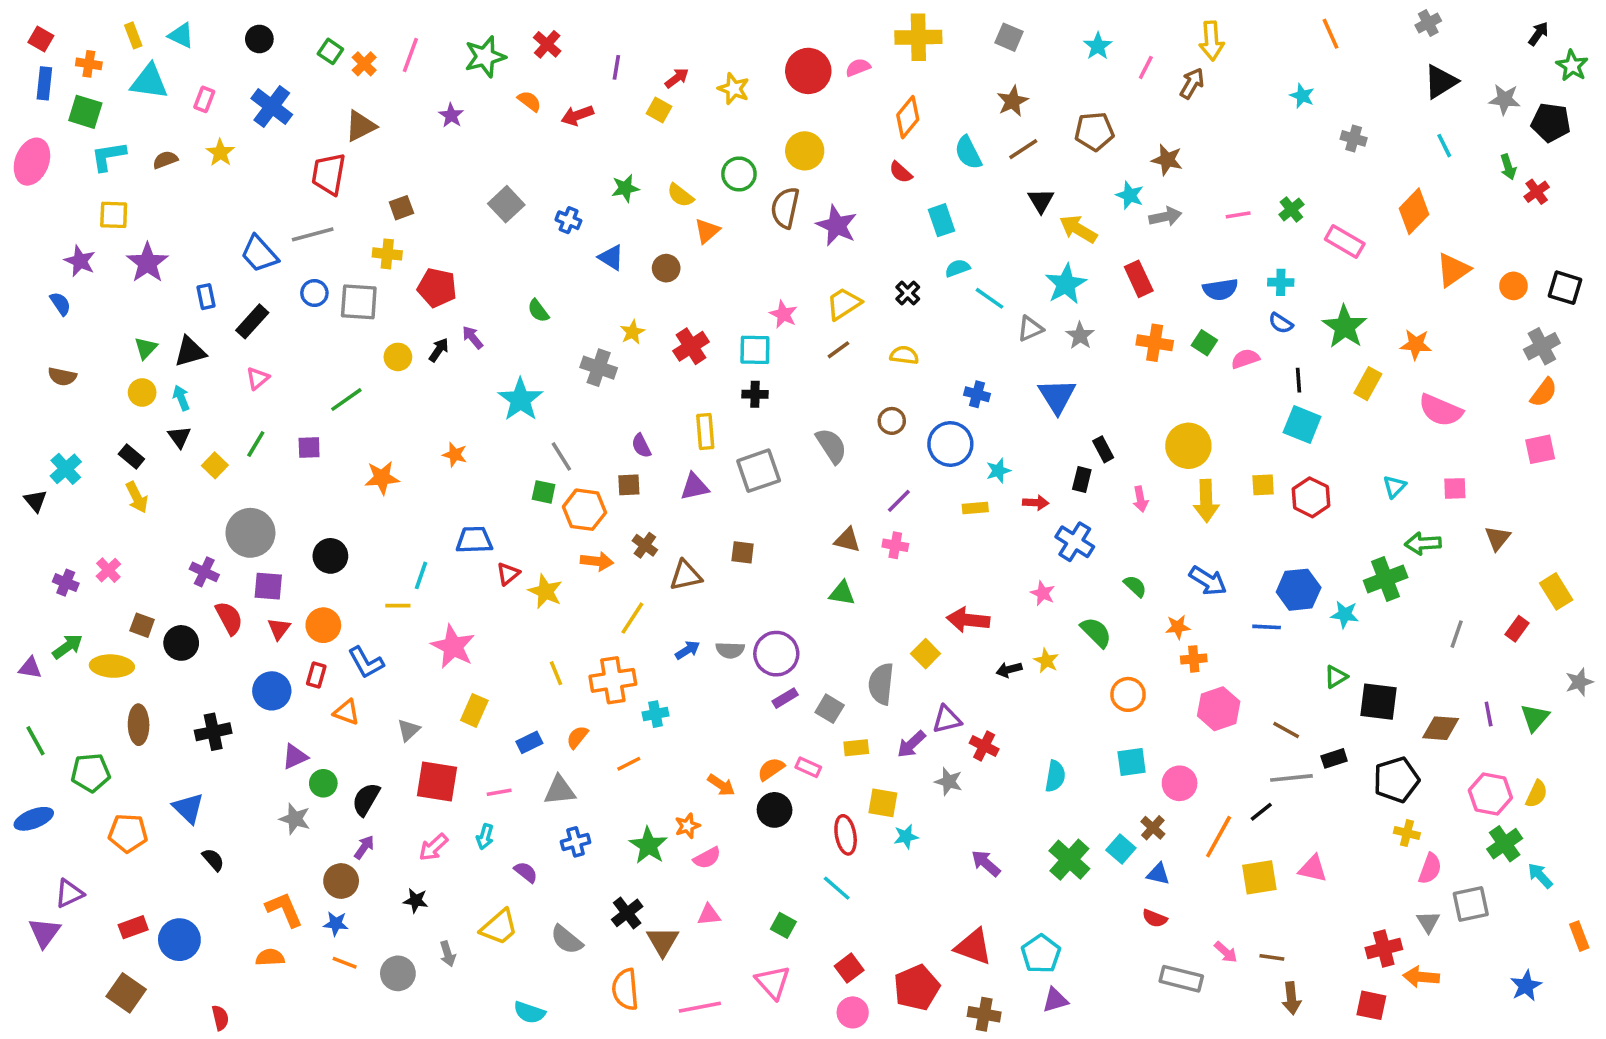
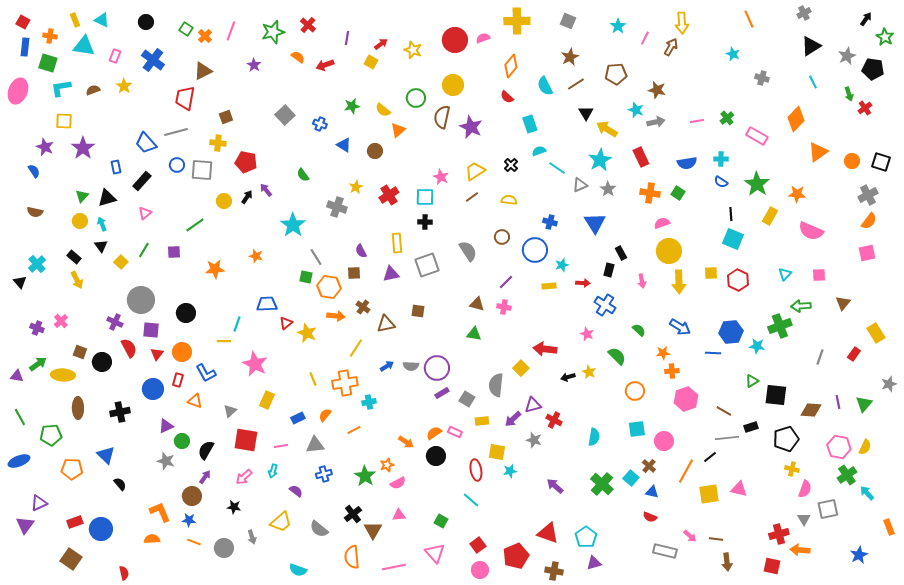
gray star: (1505, 99) -> (847, 56), turned -30
pink semicircle: (1245, 359) -> (662, 223), moved

